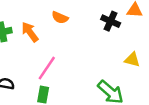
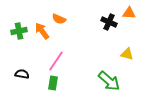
orange semicircle: (60, 18) -> (59, 19), moved

